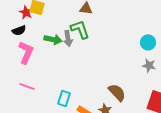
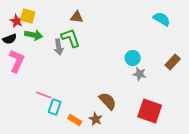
green arrow: (53, 39) -> (34, 35), moved
cyan circle: (148, 42) -> (133, 58), moved
pink line: (27, 86) -> (44, 95), moved

